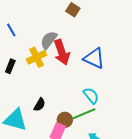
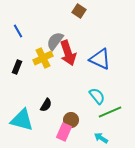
green line: (84, 114) -> (110, 112), moved

